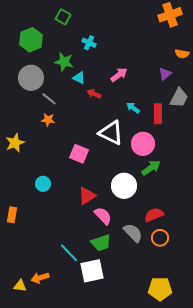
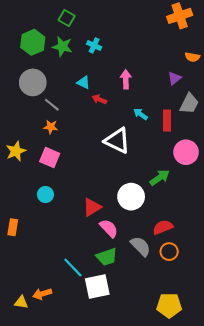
green star: (64, 62) -> (62, 47), moved
pink arrow: (119, 75) -> (126, 79), turned -54
pink circle: (143, 144) -> (186, 152), moved
pink square: (79, 154) -> (50, 157), moved

